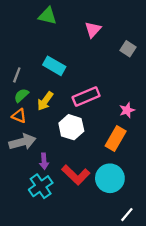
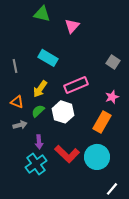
pink triangle: (93, 30) -> (72, 26), moved
gray square: (128, 49) -> (113, 62), moved
gray line: (17, 75) -> (15, 66), turned -32
green semicircle: (21, 95) -> (38, 111), moved
gray arrow: (22, 142) -> (20, 125), size x0.6

